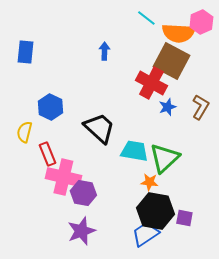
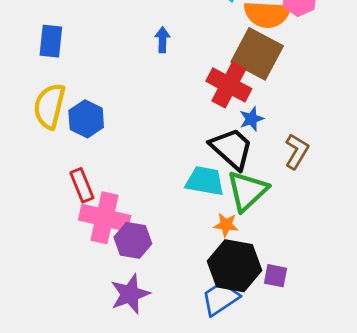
brown L-shape: (200, 107) -> (297, 151), moved
black trapezoid: (99, 128) -> (232, 149), moved
yellow semicircle: (24, 132) -> (49, 106), moved, size x1.5

